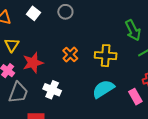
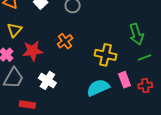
orange cross: (70, 55) -> (65, 41), moved
pink rectangle: (135, 97) -> (124, 80), moved

